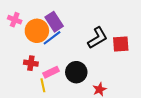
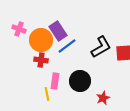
blue line: (52, 38) -> (67, 46), moved
red cross: (31, 63) -> (41, 60), moved
pink rectangle: (51, 72) -> (55, 81), turned -56

